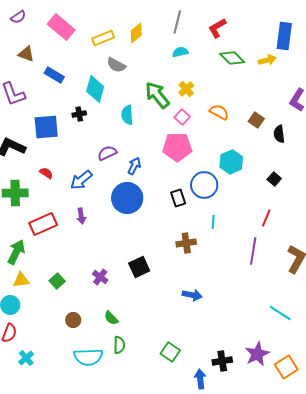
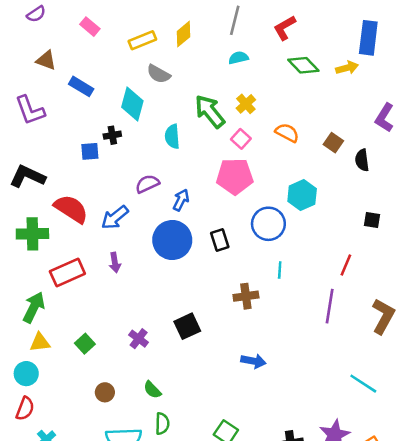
pink rectangle: (61, 27) -> (90, 27), size x0.6
blue square: (46, 127) -> (90, 151), moved, size x0.6
red semicircle: (46, 173) -> (71, 209), size x2.0
black square: (274, 179) -> (372, 220), moved, turned -32
black rectangle: (178, 198) -> (220, 240), moved

